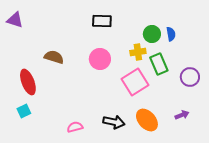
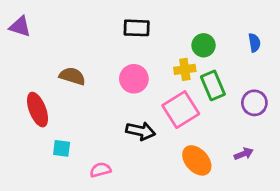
blue semicircle: (171, 34) -> (254, 43), moved
cyan square: (24, 111) -> (62, 148), moved, turned 32
black arrow: (114, 122) -> (141, 131), moved

